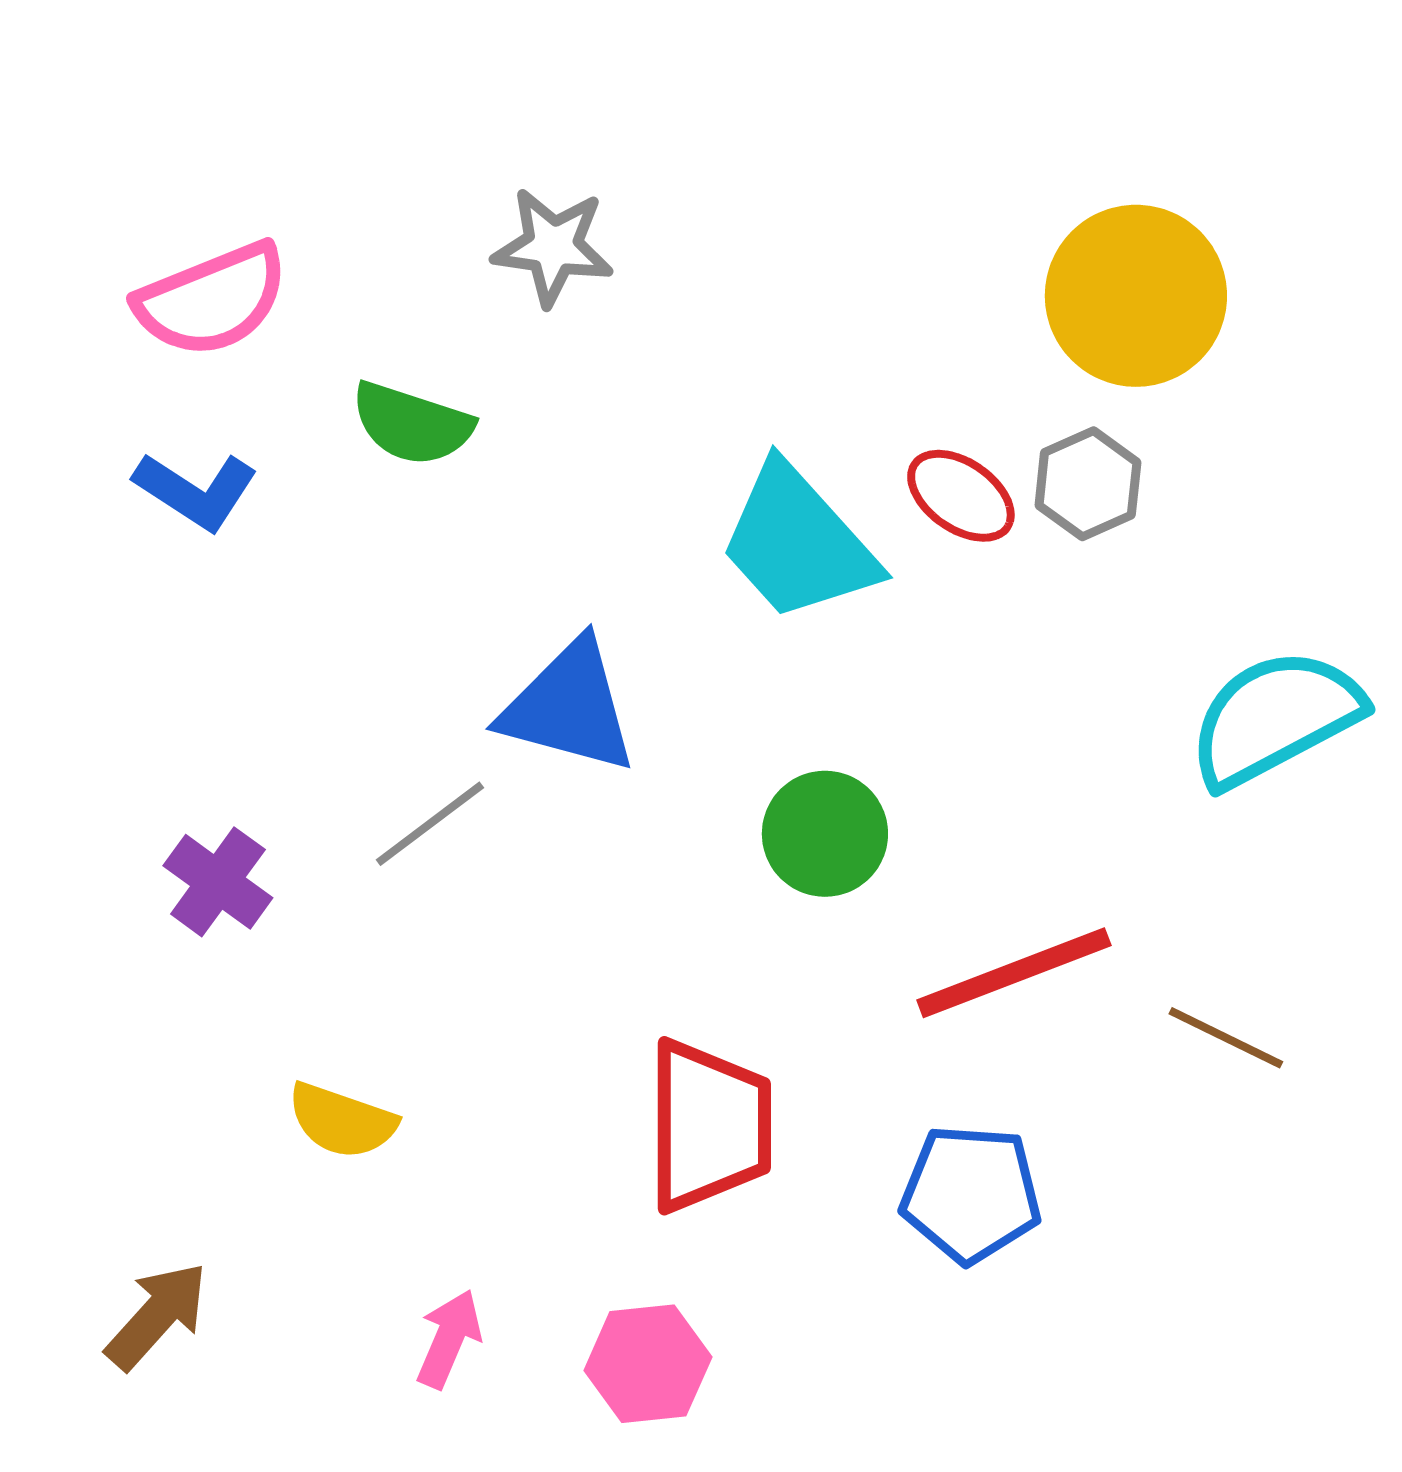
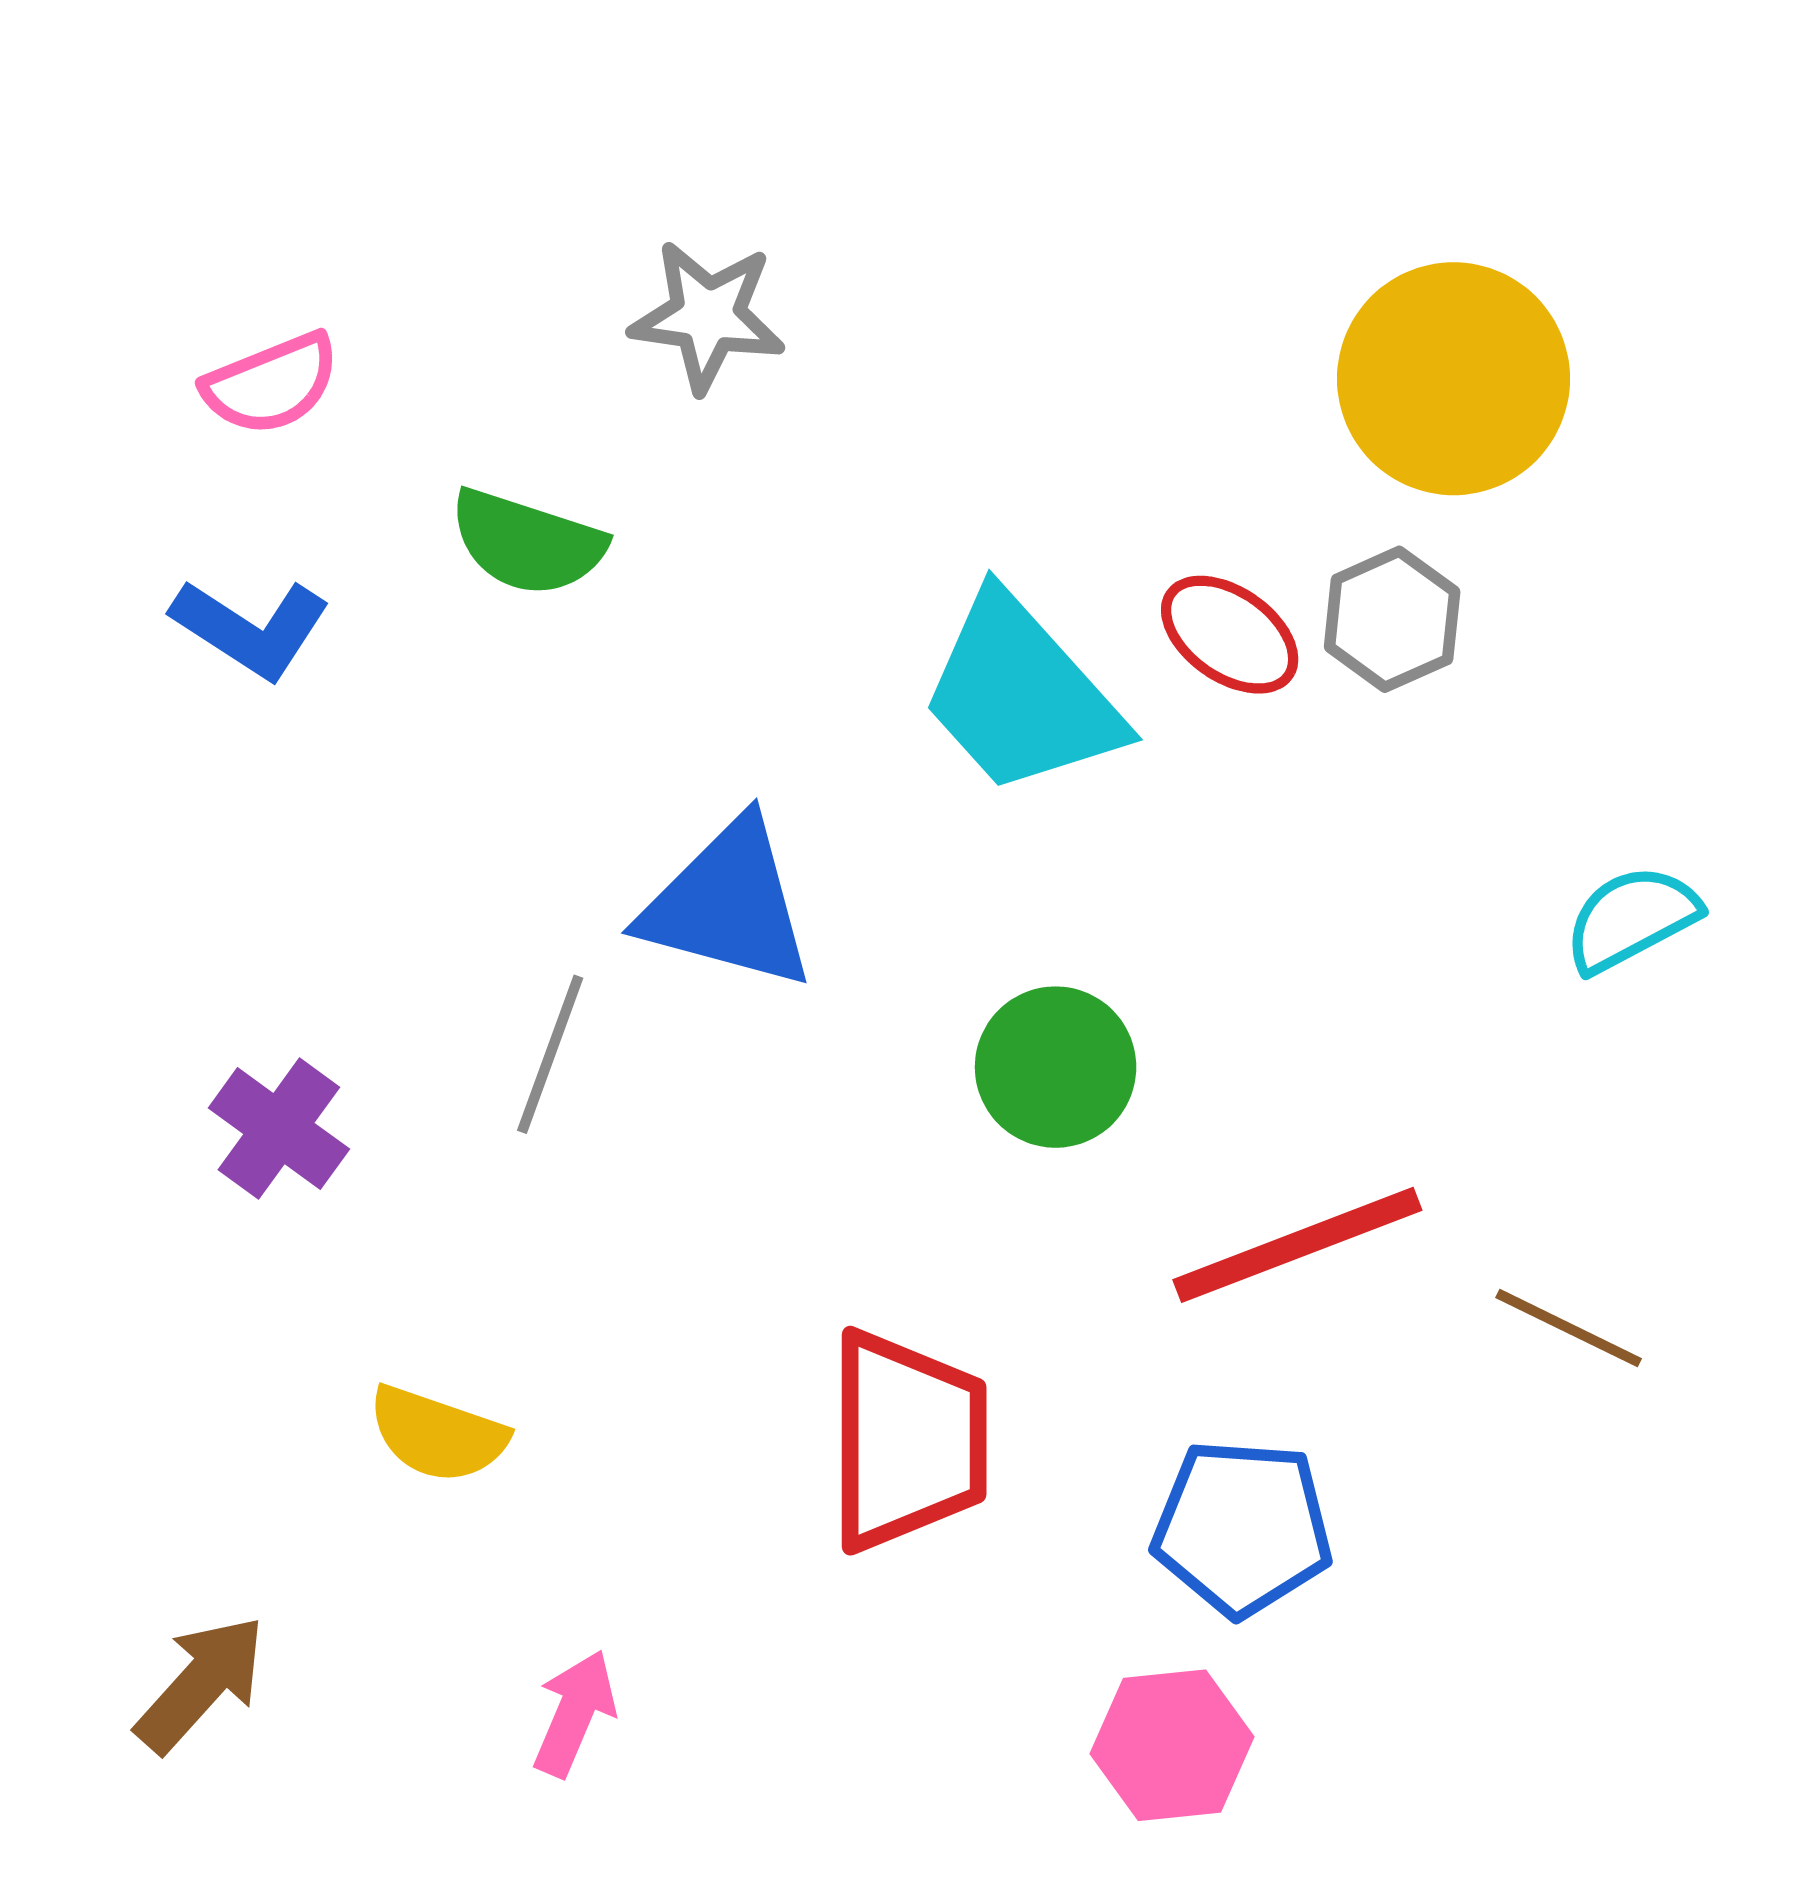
pink semicircle: (212, 300) -> (271, 384), size x0.7
cyan semicircle: (1275, 718) -> (1631, 919), size x0.6
gray line: (430, 824) -> (550, 1054), turned -33
pink hexagon: (648, 1364) -> (1172, 1745), moved

